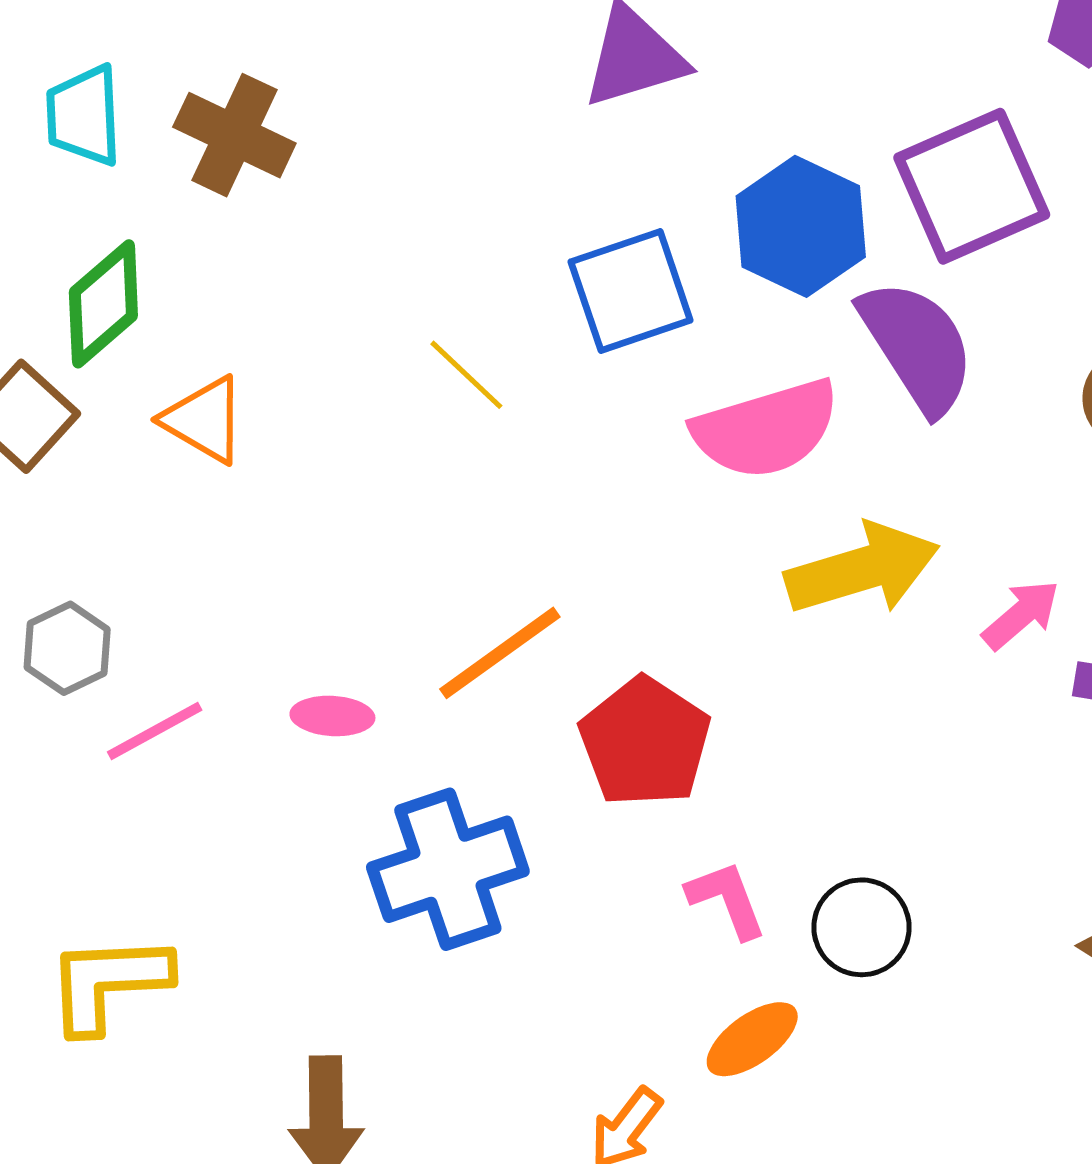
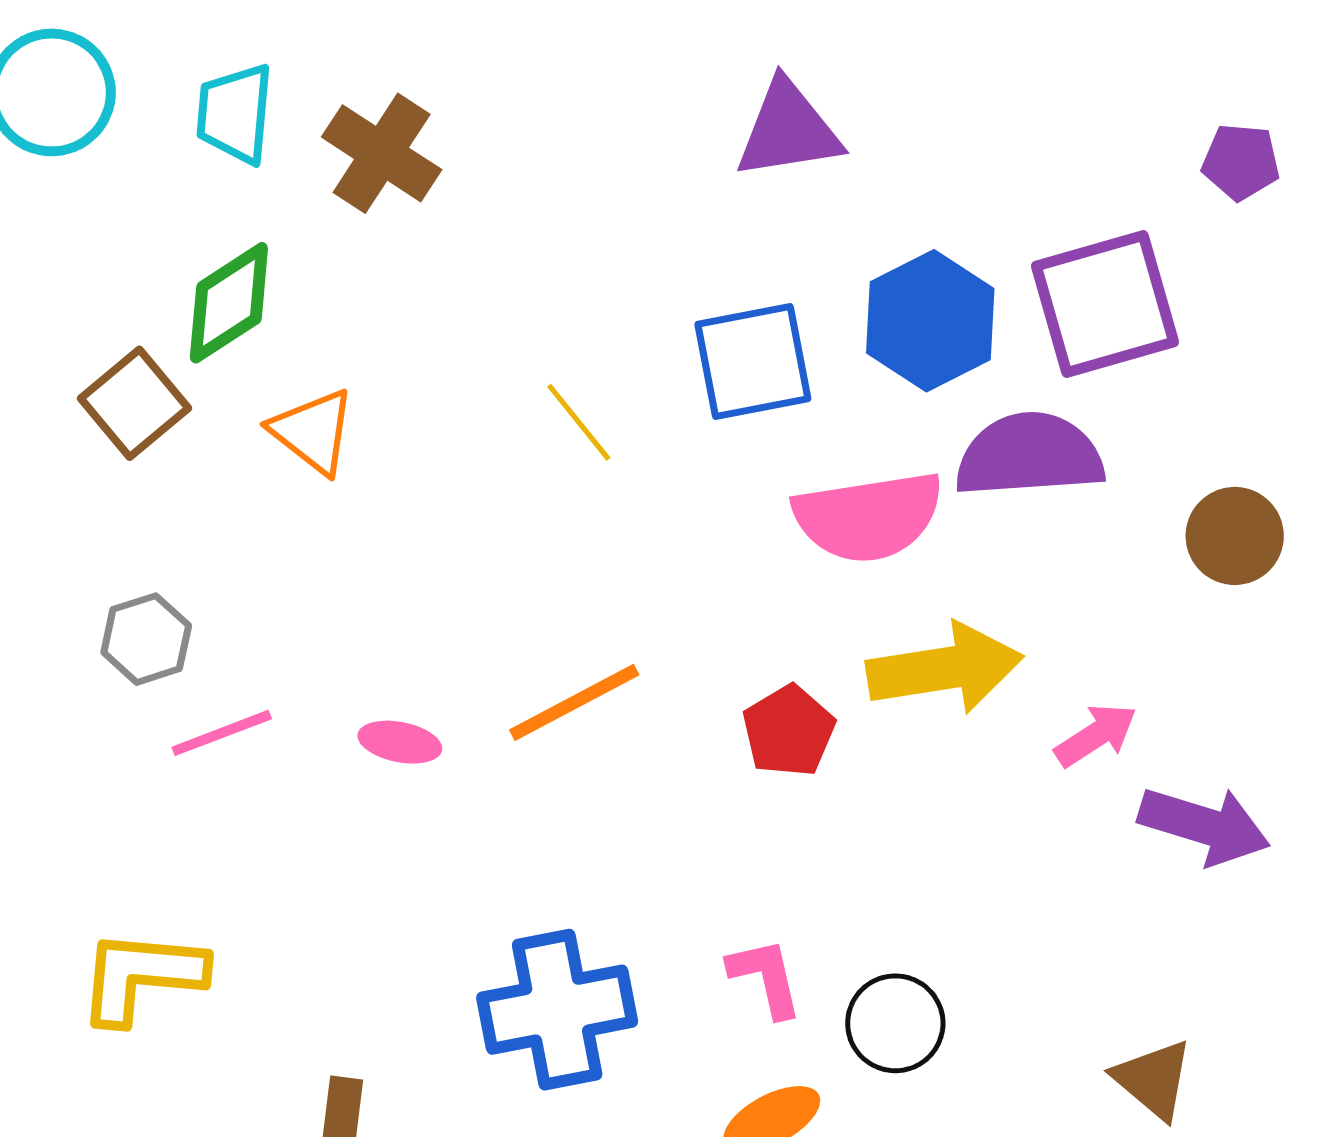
purple semicircle: (917, 346) -> (1029, 455), turned -69
red pentagon: (645, 742) -> (789, 731), moved, size x0.7
blue cross: (448, 869) -> (557, 1010), moved

